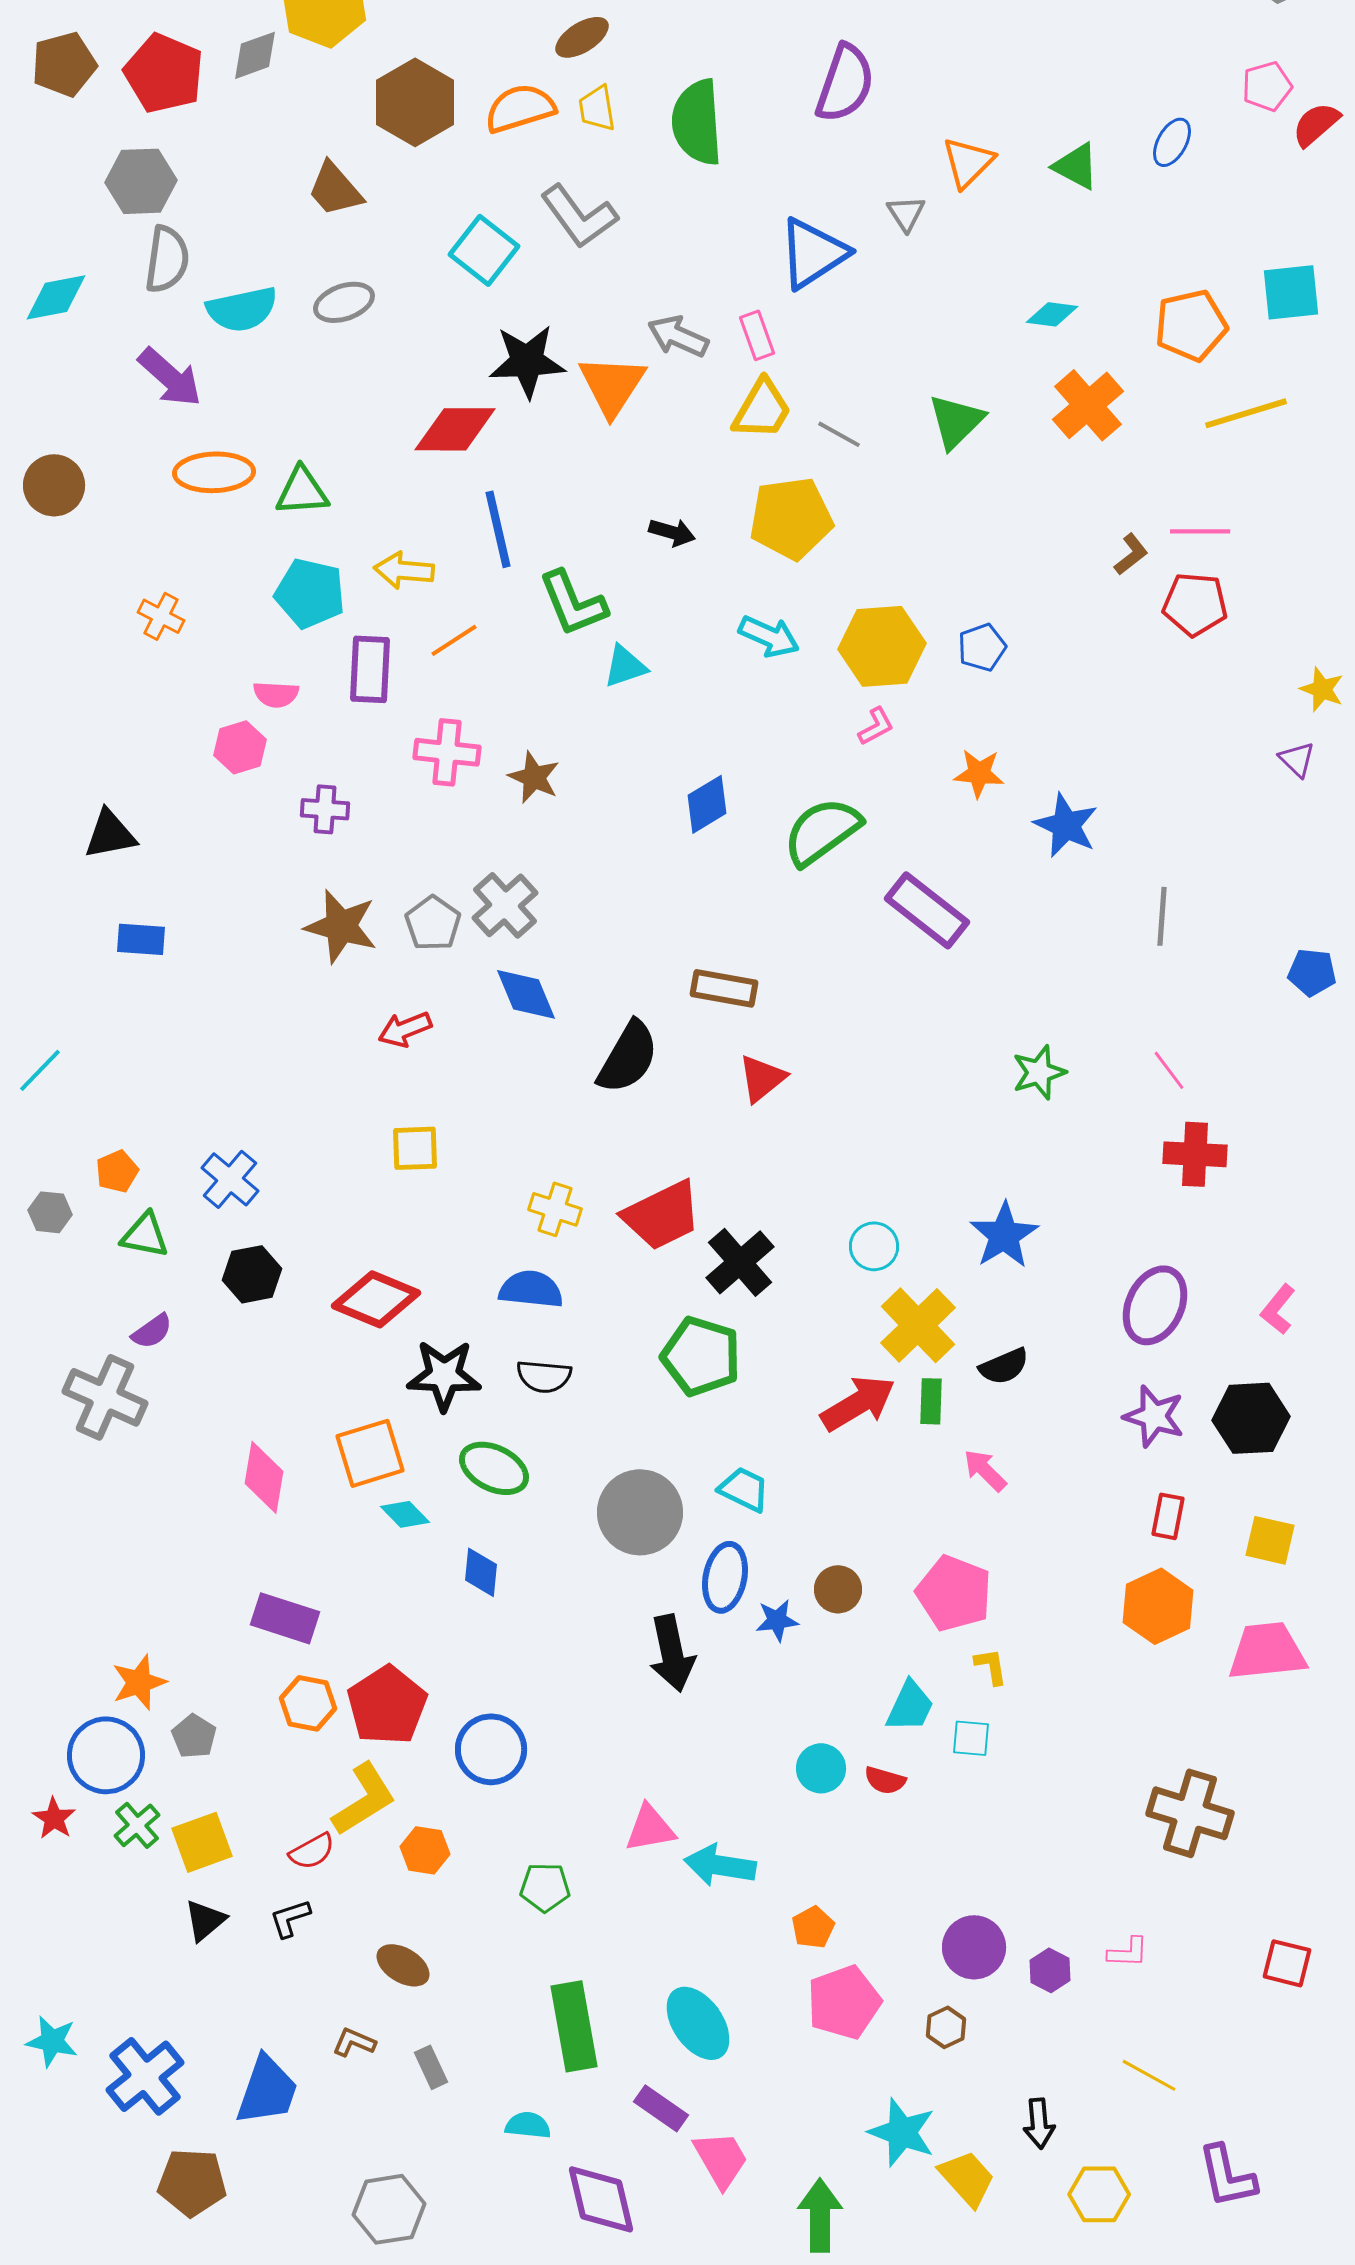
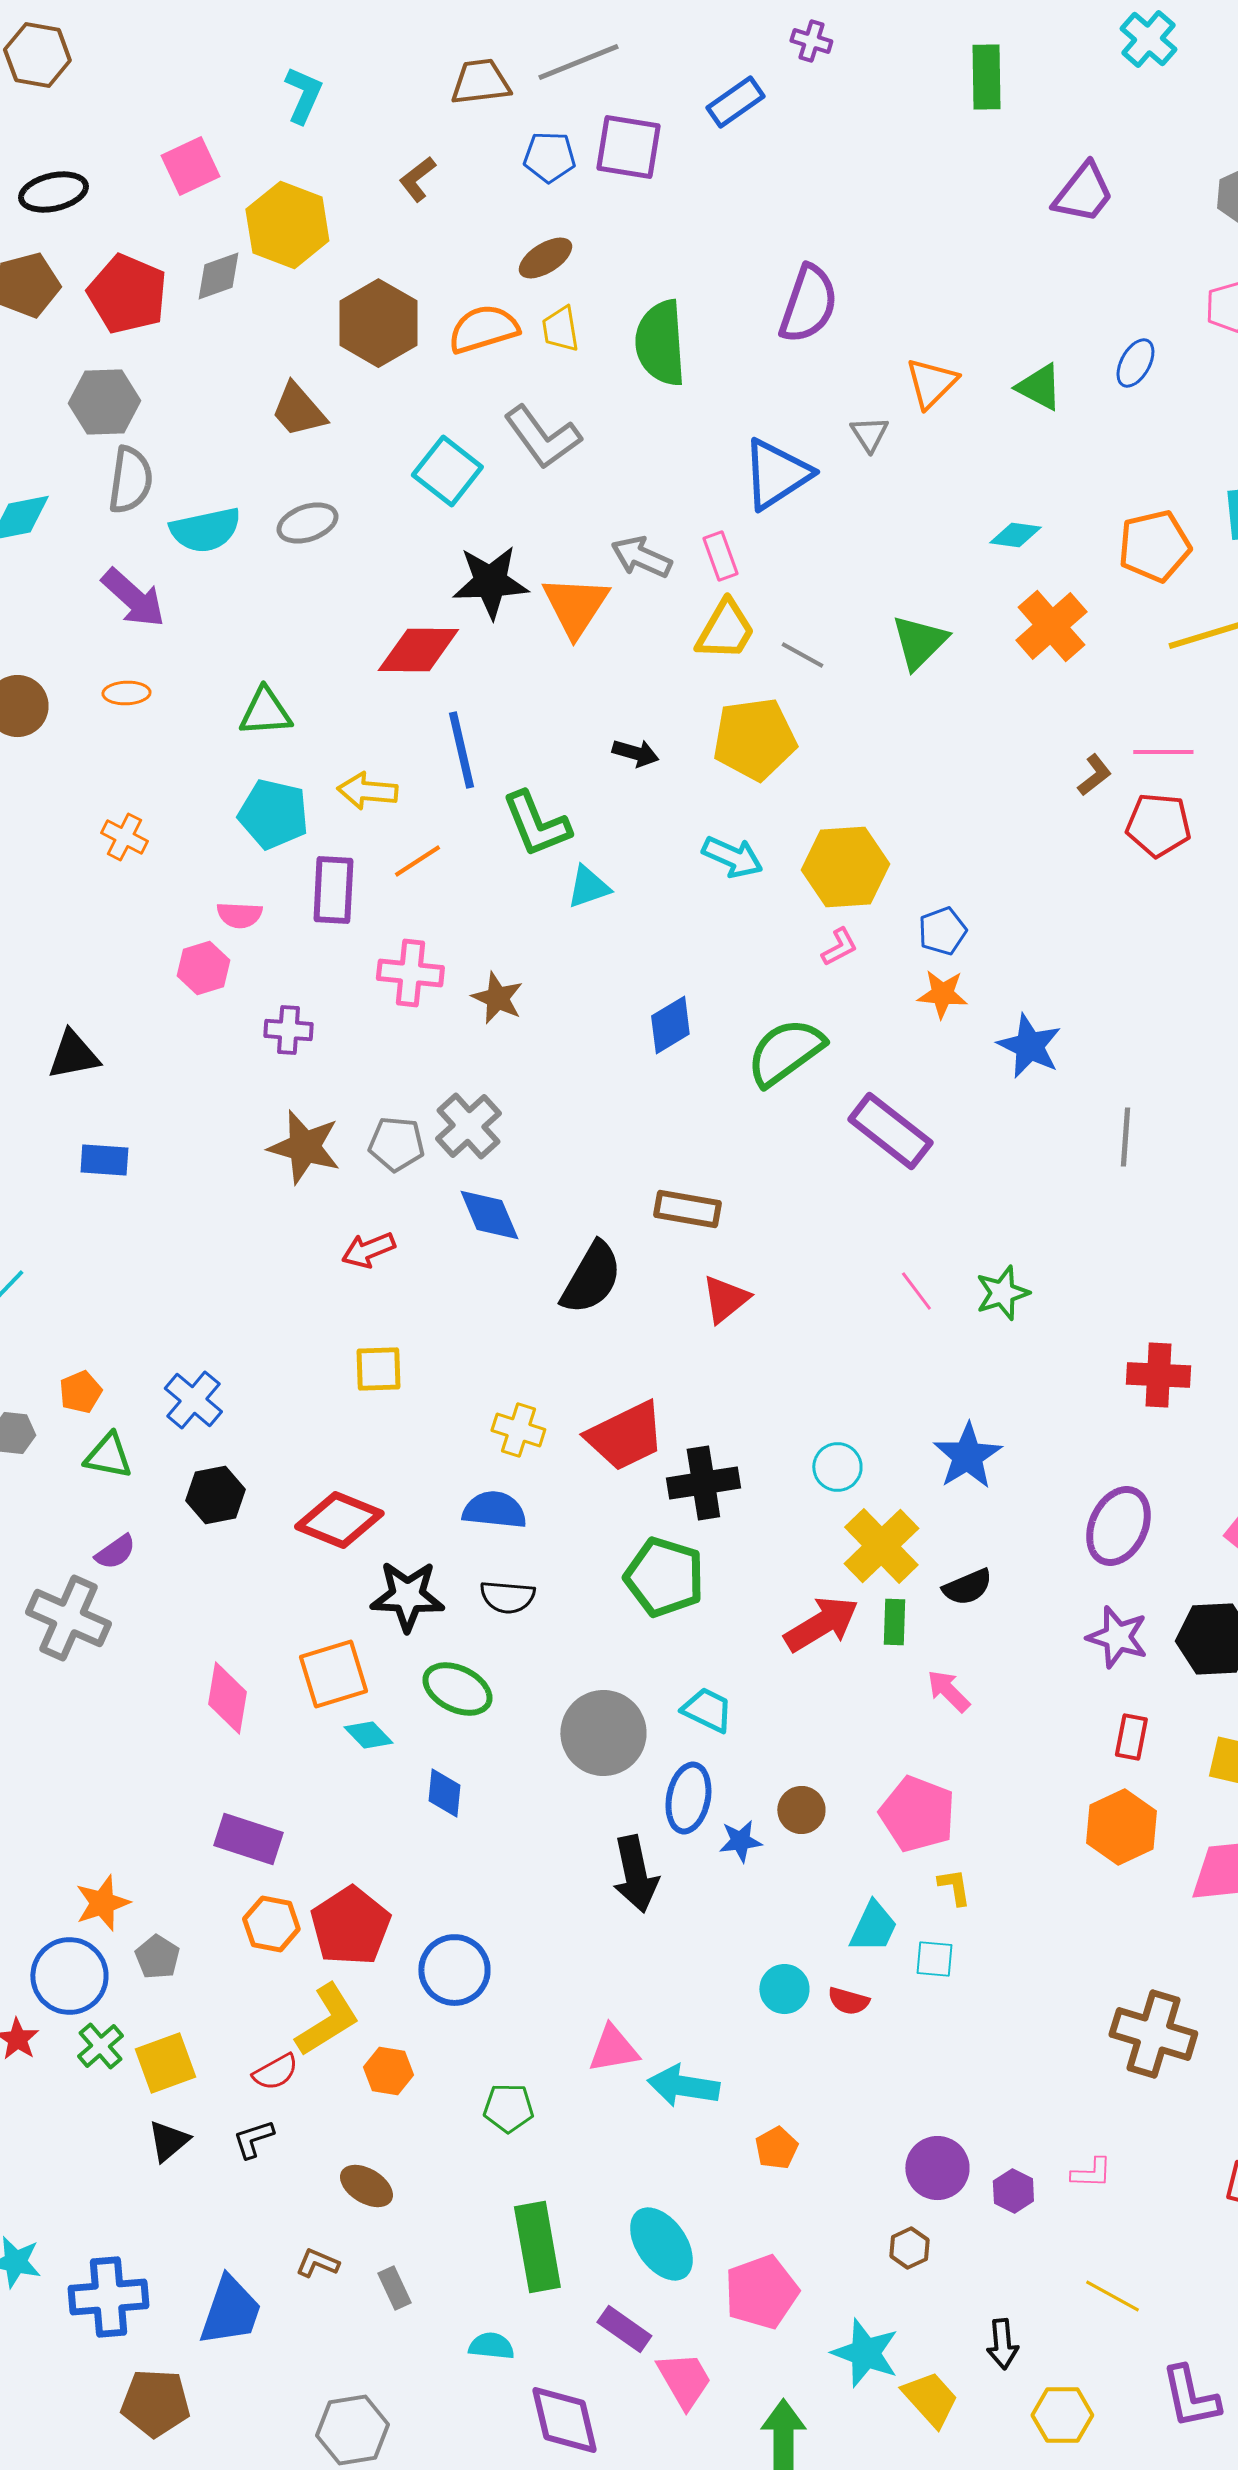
orange ellipse: (214, 472) -> (126, 693), moved, size x0.6
blue pentagon: (982, 647) -> (942, 931), moved
gray pentagon: (433, 923) -> (396, 1144), turned -30
pink line: (1169, 1070) -> (916, 1291), moved
black cross: (740, 1262) -> (703, 1483), turned 32
pink pentagon: (844, 2002) -> (761, 2292), moved
blue cross: (145, 2076) -> (108, 2297), turned 34

